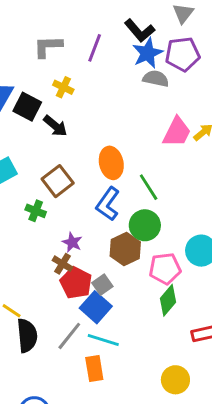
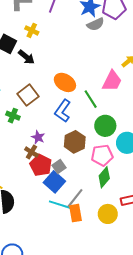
gray semicircle: (156, 79) -> (96, 24), turned 144
pink trapezoid: (177, 132) -> (112, 81), moved
orange ellipse: (111, 163) -> (65, 82), turned -45
green circle: (145, 225) -> (105, 126), moved
gray line: (69, 336) -> (75, 198), moved
orange rectangle: (94, 368) -> (76, 213), moved
yellow circle: (175, 380) -> (108, 214), moved

